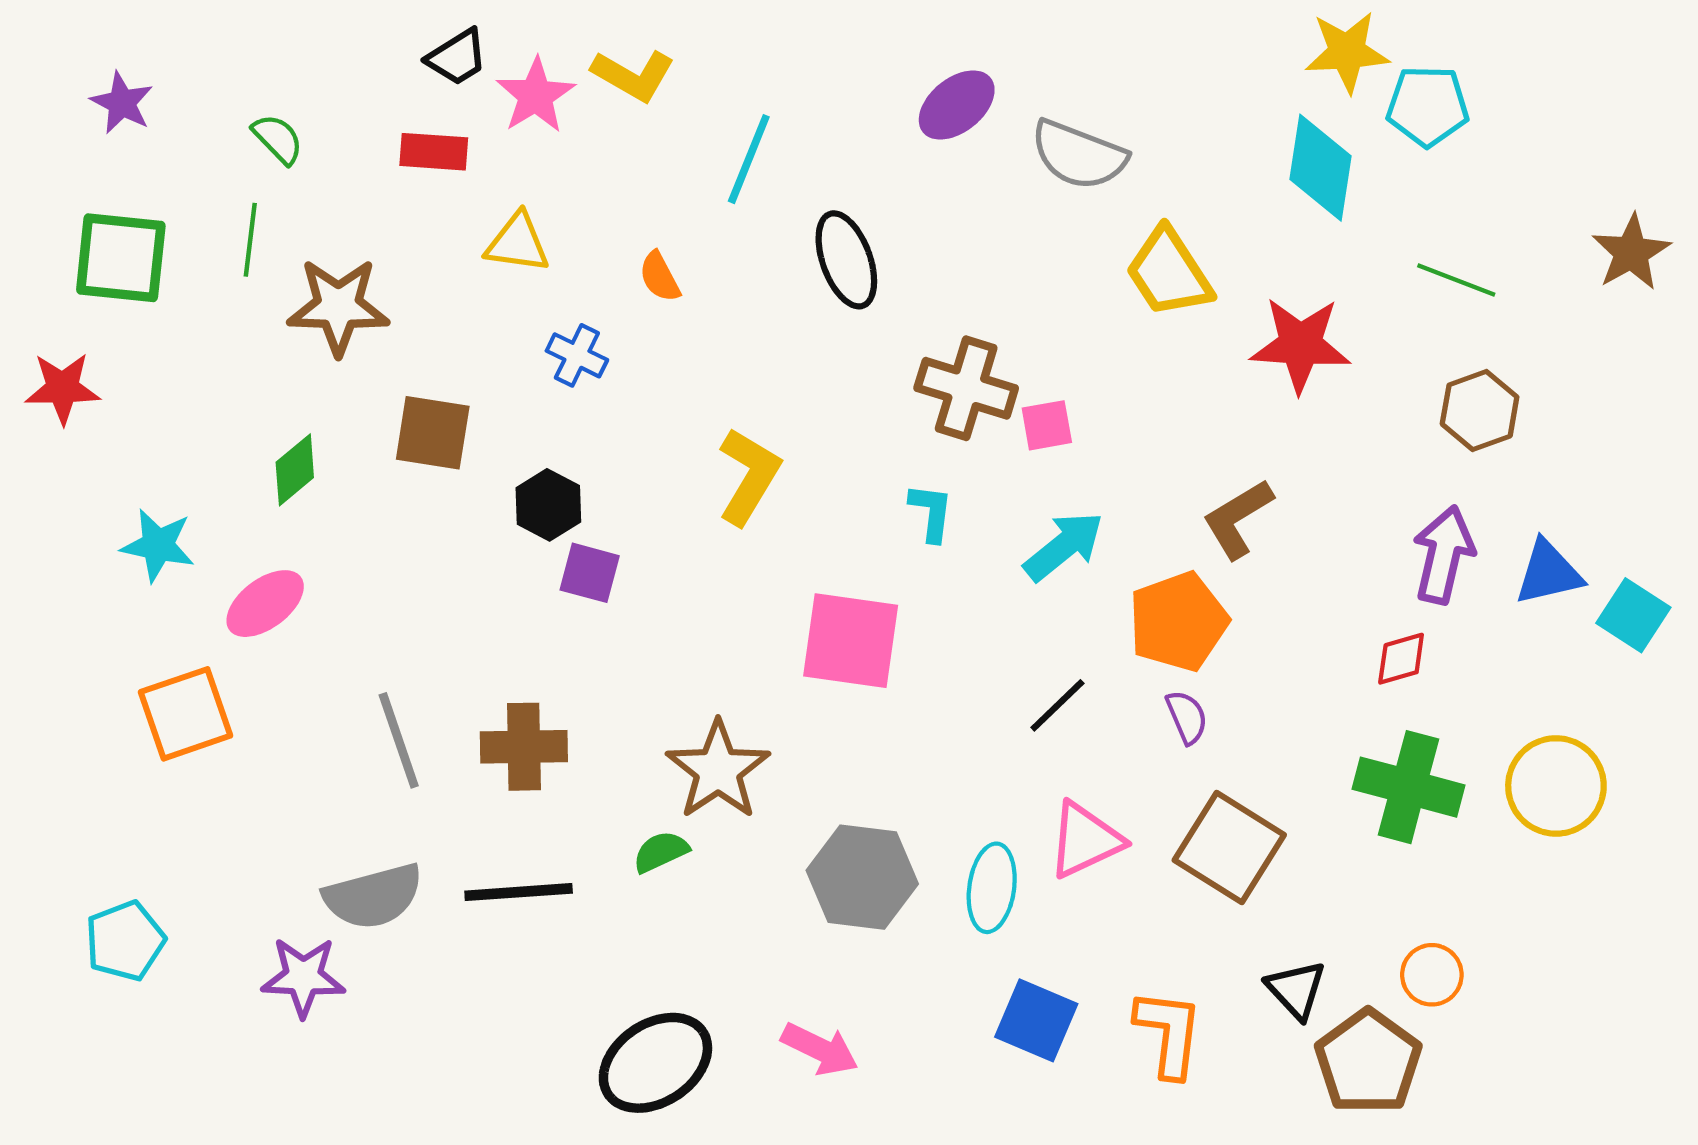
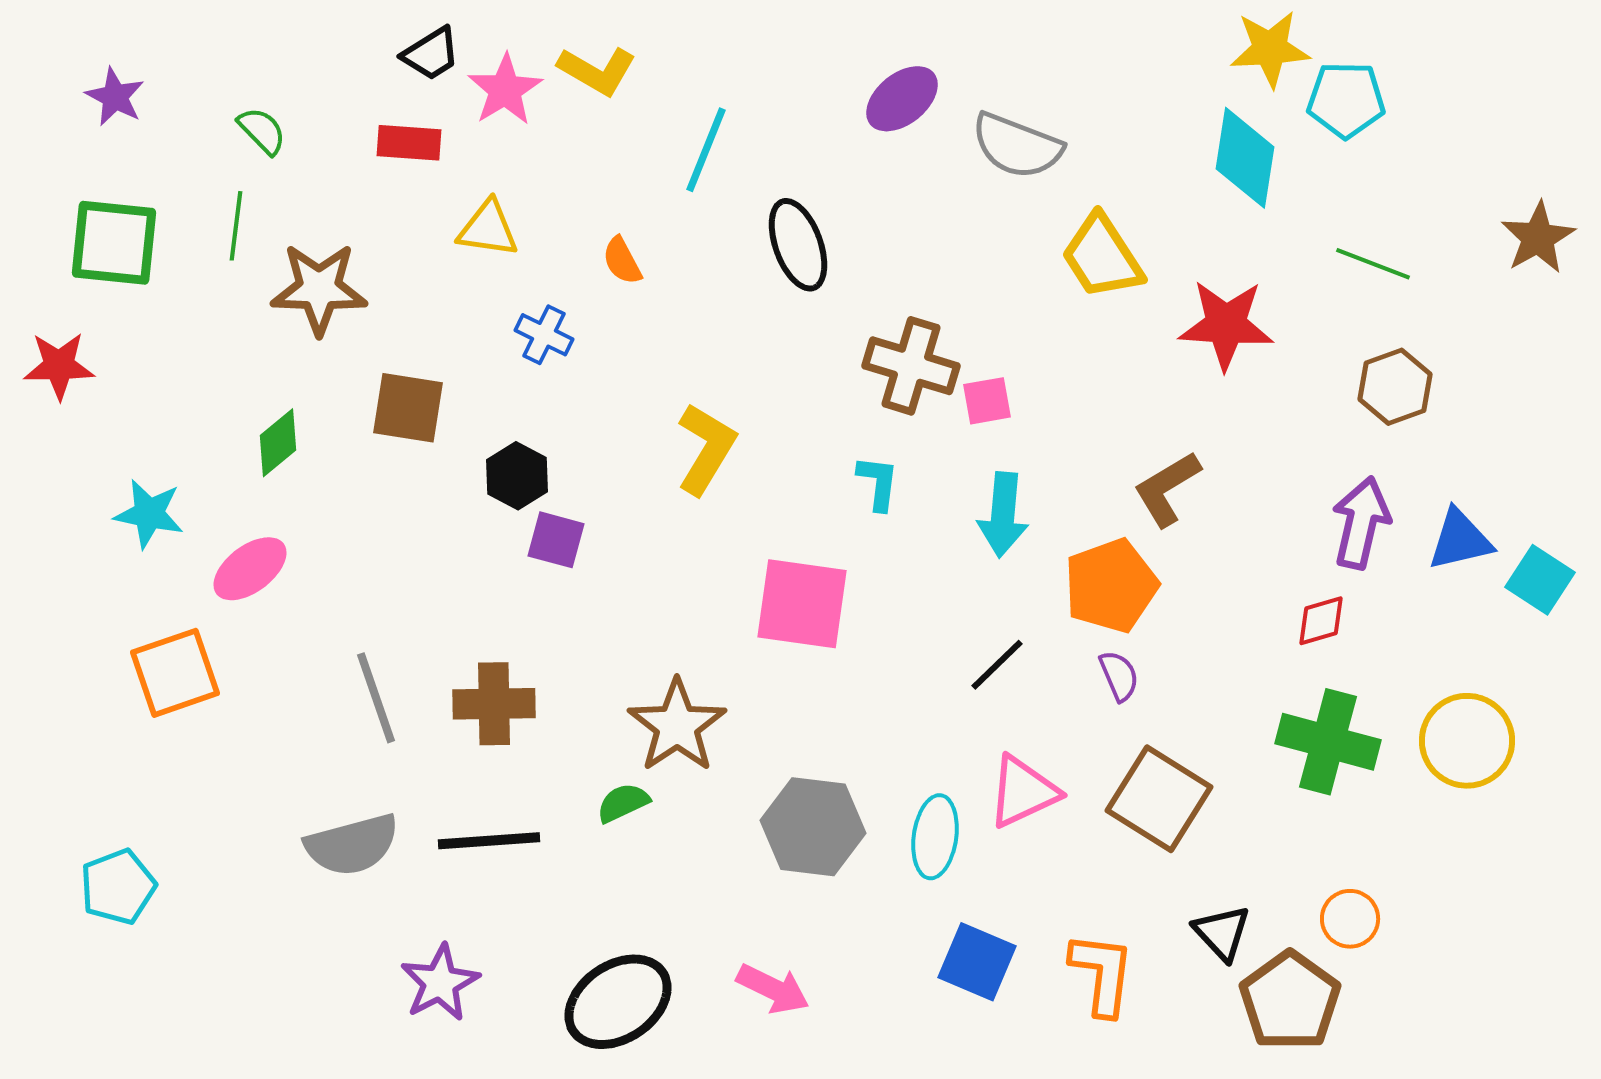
cyan arrow: (1064, 546) -> (1003, 515), turned 134
purple star: (303, 977) -> (440, 983), moved, turned -30

